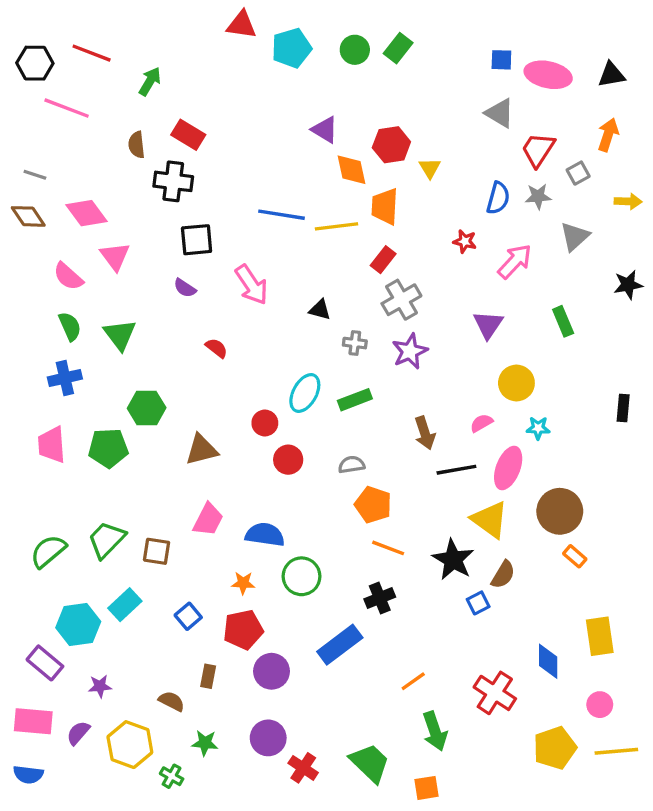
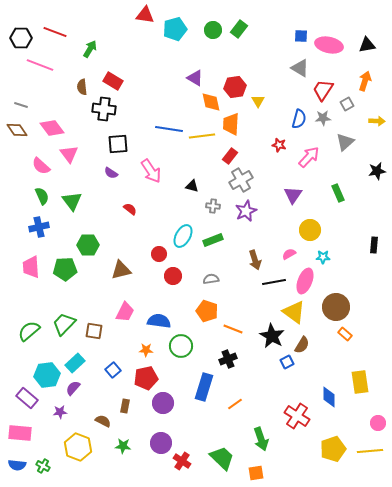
orange pentagon: (373, 505) -> (207, 311), moved
blue rectangle: (340, 645) -> (204, 387), turned -36
orange line: (413, 681) -> (235, 404), moved
pink circle: (600, 705) -> (378, 423), moved
purple semicircle: (78, 733) -> (73, 388), moved
green cross: (172, 776) -> (43, 466), moved

